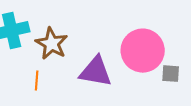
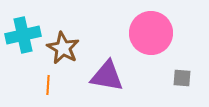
pink circle: (143, 51) -> (151, 33), moved

